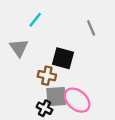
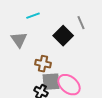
cyan line: (35, 20) -> (33, 16), turned 32
black square: (63, 58) -> (63, 36), moved, turned 30

